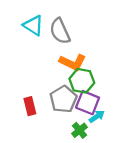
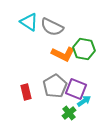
gray semicircle: (60, 31) -> (52, 27), turned -40
green hexagon: (82, 81) -> (84, 49), moved

